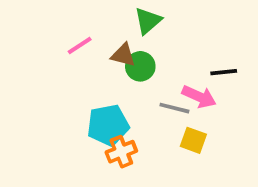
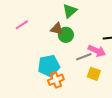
pink line: (80, 45) -> (22, 25), moved
gray line: (174, 108) -> (84, 57), turned -35

